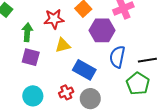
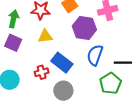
red cross: (66, 92) -> (42, 72), moved

